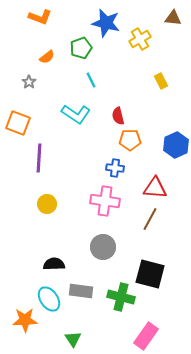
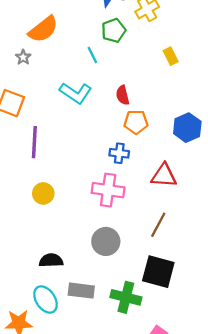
green pentagon: (81, 48) -> (114, 30), moved
orange semicircle: (47, 57) -> (43, 29), size x1.8
brown line: (150, 219) -> (158, 225), moved

